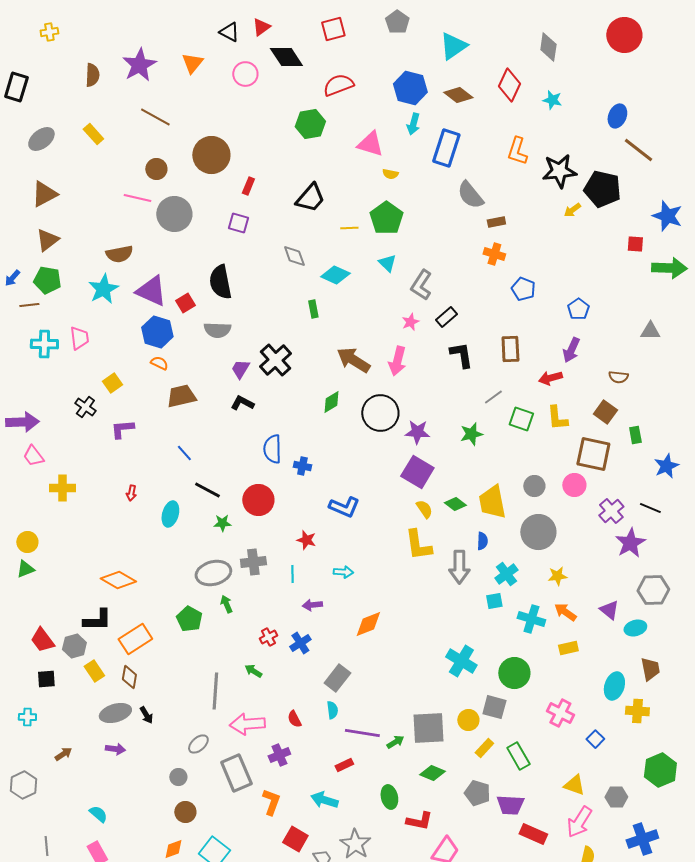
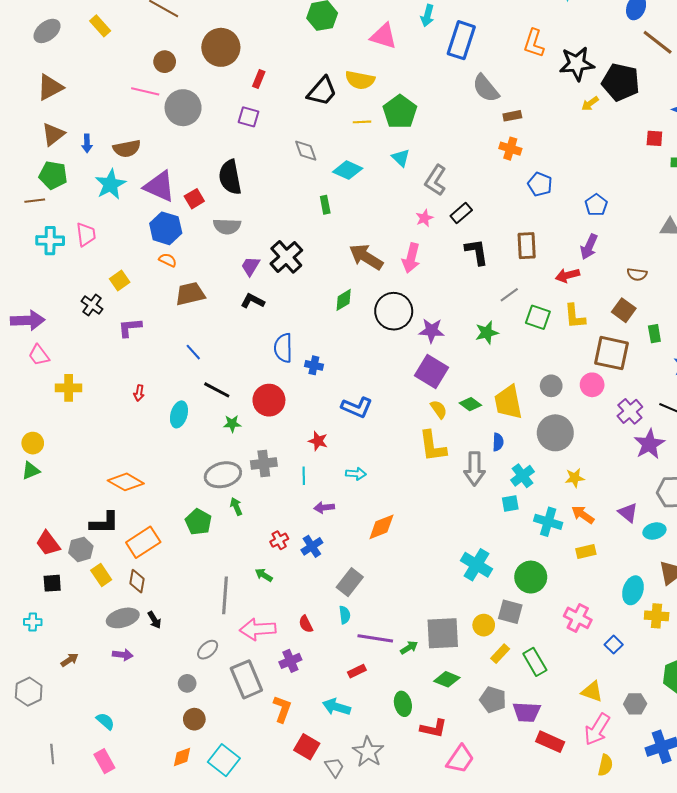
yellow semicircle: (390, 174) -> (360, 80), moved, size x1.8
blue arrow: (12, 278) -> (87, 143), moved, turned -42

